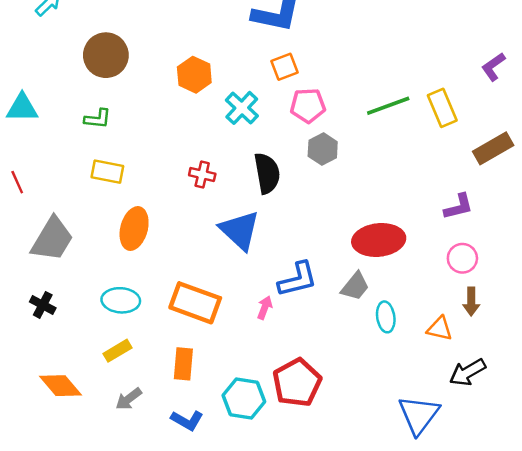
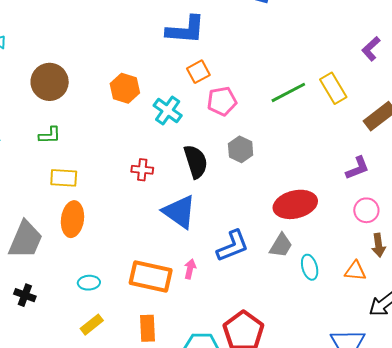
gray hexagon: (323, 149) -> (241, 149), moved
orange ellipse: (134, 229) -> (72, 219), moved
cyan ellipse: (121, 300) -> (89, 283), size x0.7
pink arrow: (265, 308) -> (190, 269), moved

